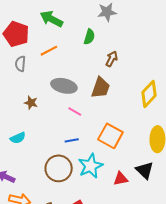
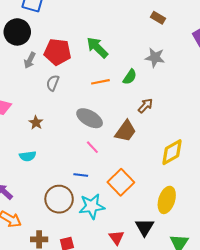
red pentagon: (16, 34) -> (58, 52), turned -30
orange line: (49, 51) -> (100, 82), moved
brown star: (31, 103) -> (36, 123), moved
red triangle: (121, 179) -> (117, 238), moved, turned 49

